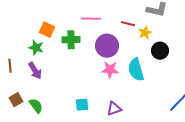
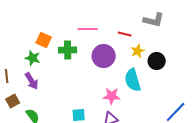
yellow star: (145, 33) -> (138, 51), moved
pink star: (110, 70) -> (112, 96), moved
brown square: (16, 100) -> (13, 101), moved

